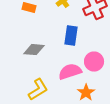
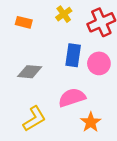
pink circle: (94, 62) -> (99, 63), moved

